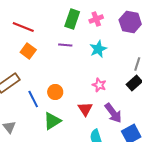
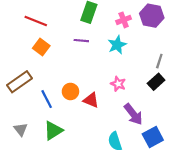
pink cross: (96, 19) -> (124, 20), moved
red triangle: (85, 109) -> (91, 100), moved, turned -35
green triangle: (52, 121) -> (53, 130), moved

